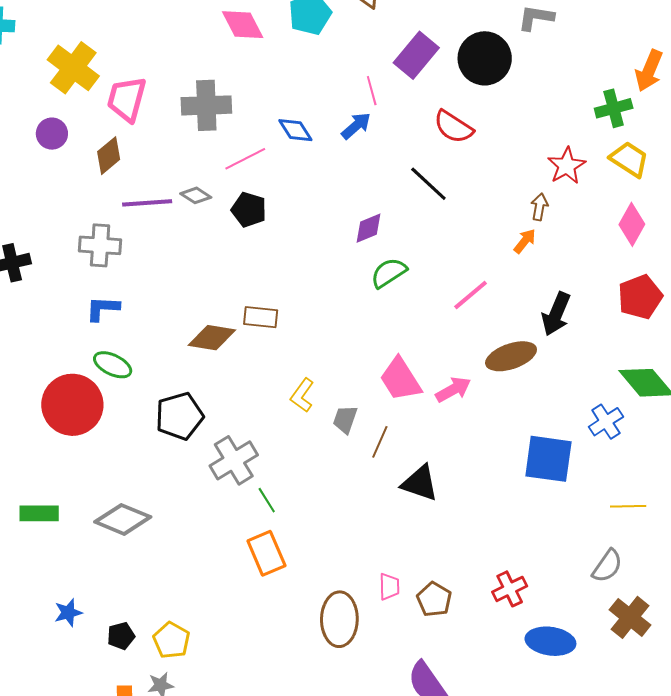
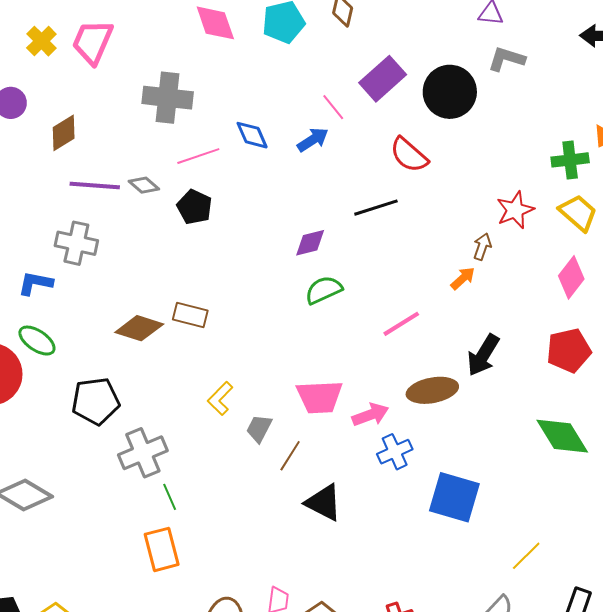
yellow cross: (73, 68) -> (41, 41), size x0.6
pink line: (372, 91) -> (333, 107), turned -32
pink trapezoid: (127, 99) -> (93, 42), moved
black line: (428, 184) -> (376, 208), turned -69
gray cross: (100, 245) -> (76, 243), moved
pink trapezoid: (400, 379) -> (320, 397), turned -69
blue cross: (606, 422) -> (395, 452), moved
yellow line: (628, 506) -> (526, 556), turned -52

